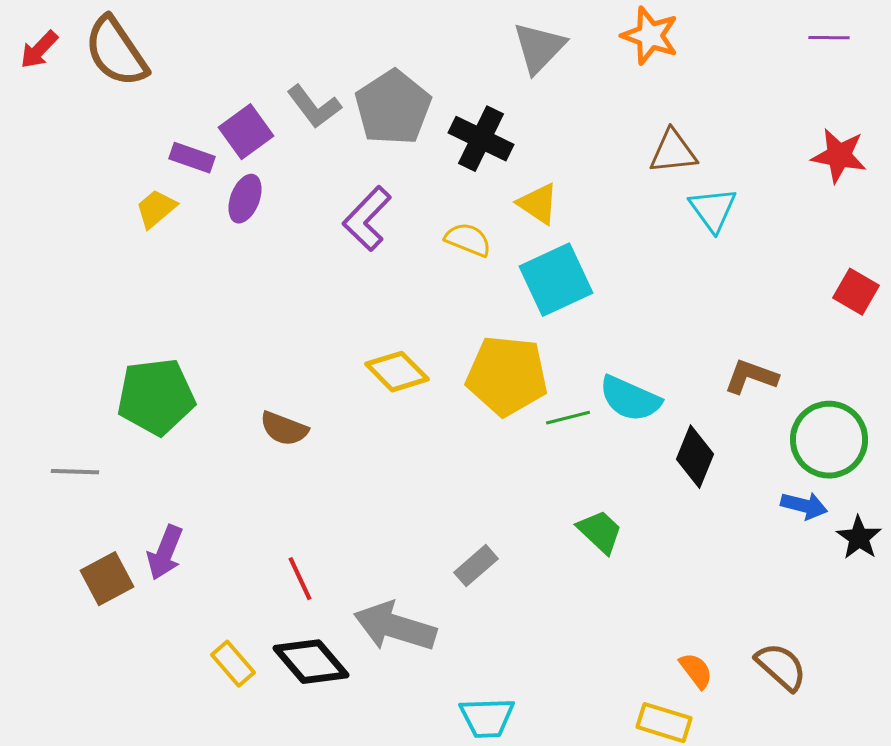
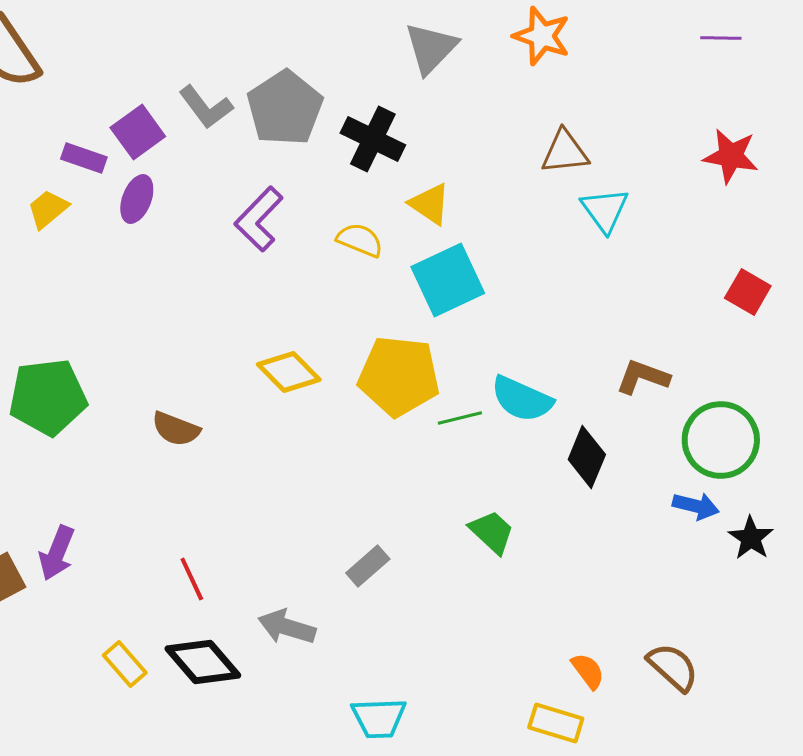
gray arrow: (395, 627) -> (287, 627), size x0.7

